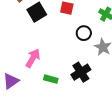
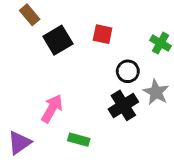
black cross: (81, 72) -> (123, 105), moved

